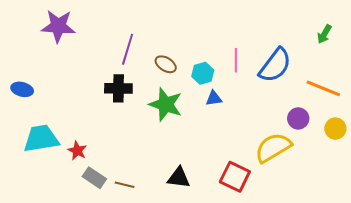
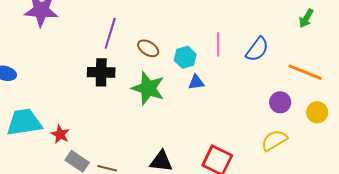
blue semicircle: (275, 65) -> (257, 49), size x0.7
yellow semicircle: (273, 148) -> (274, 140), moved, size x0.7

